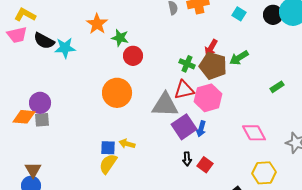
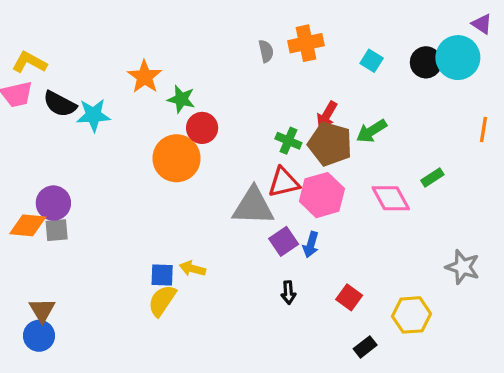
orange circle: (117, 93) -> (176, 158), moved
purple square: (184, 127) -> (284, 241), size x0.7
pink diamond: (254, 133) -> (391, 198), moved
red square: (205, 165) -> (349, 297), moved

